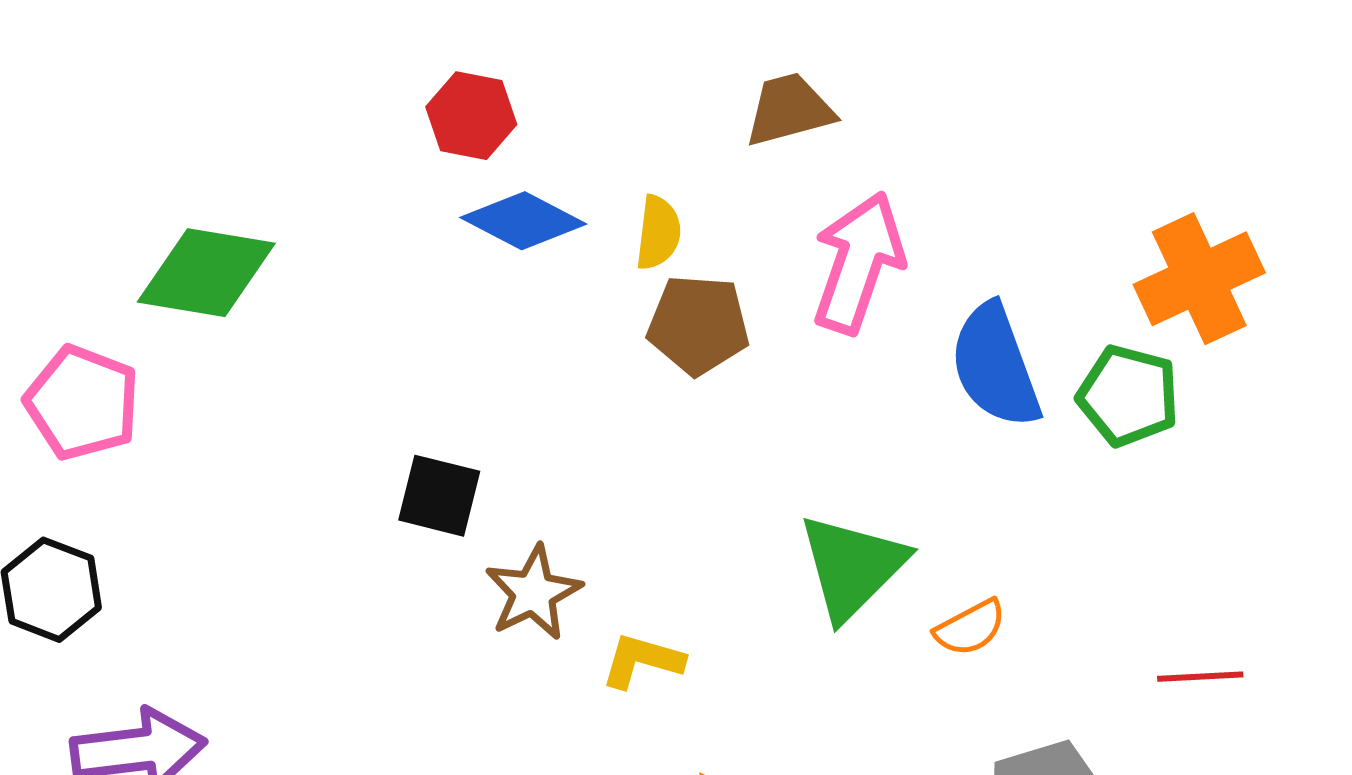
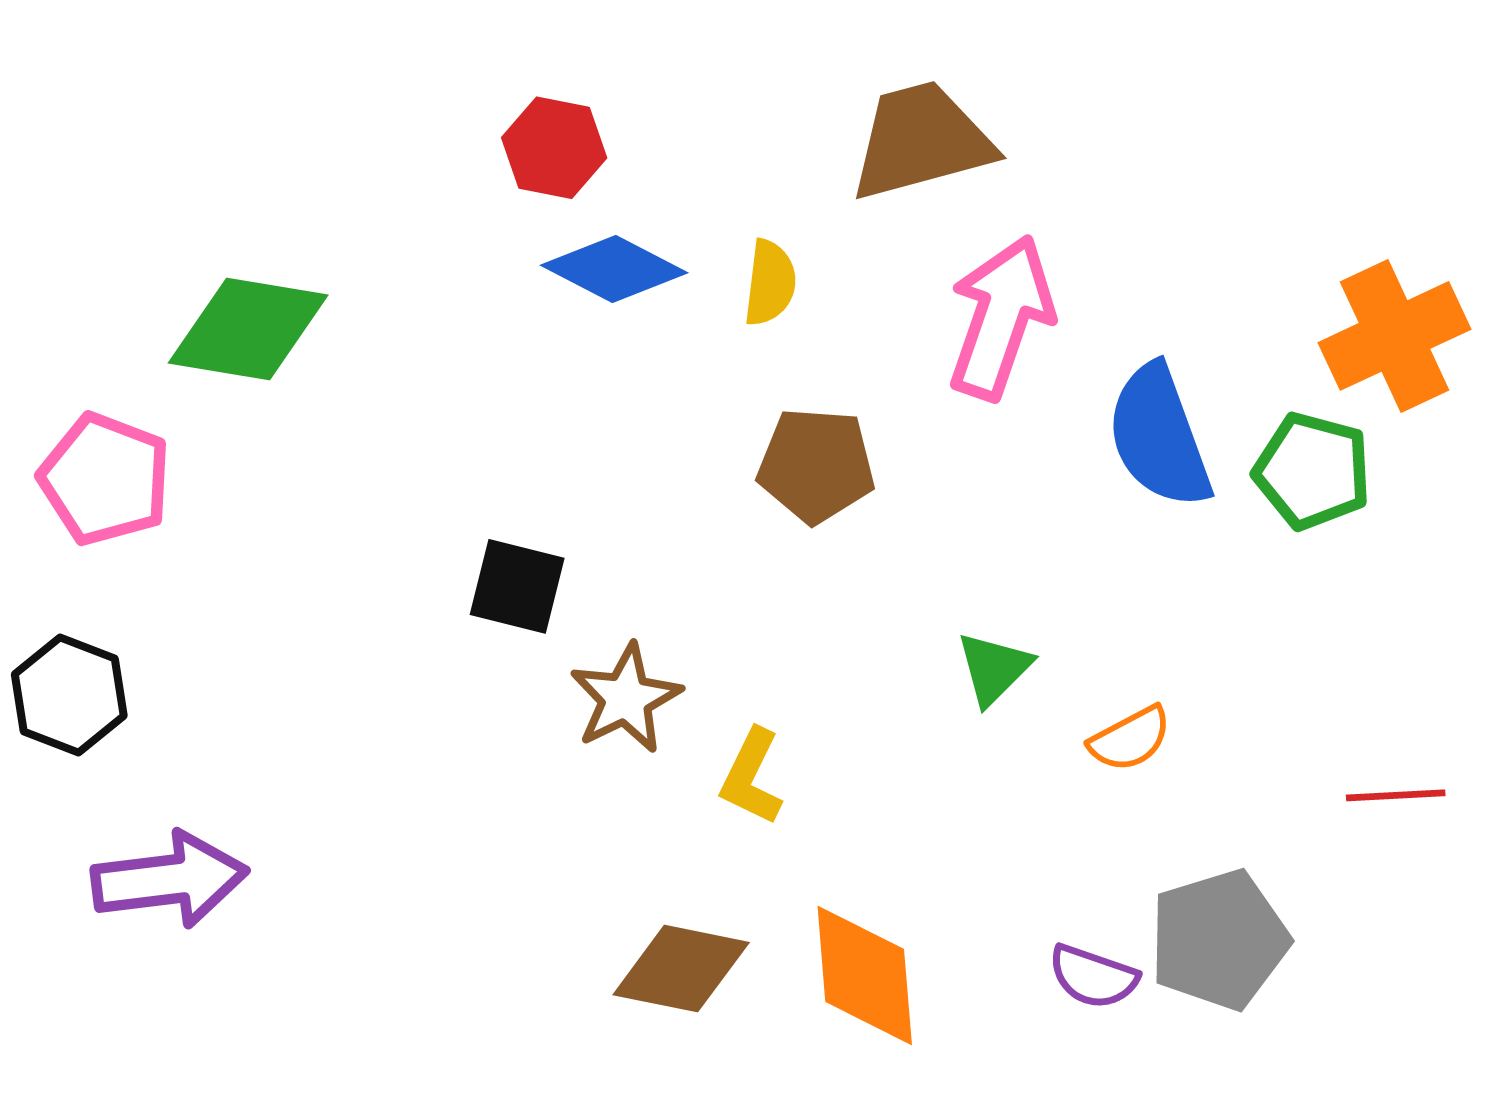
brown trapezoid: (789, 110) -> (921, 141), size x1.4
brown pentagon: (698, 325) -> (816, 465), moved
green triangle: (852, 567) -> (994, 668), size x0.6
yellow L-shape: (642, 661) -> (752, 777), turned -80

